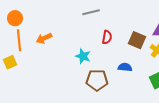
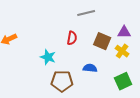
gray line: (91, 12) -> (86, 13), moved

